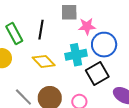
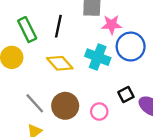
cyan cross: (76, 55) -> (98, 57), turned 30
black square: (97, 73) -> (126, 95), moved, size x0.6

